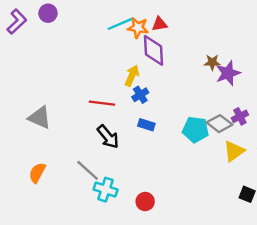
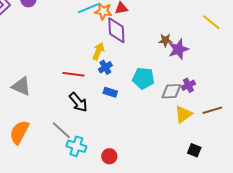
gray diamond: (220, 124) -> (171, 91), turned -40
cyan pentagon: (196, 130) -> (143, 78), moved
orange semicircle: (37, 173) -> (19, 132), size x1.4

